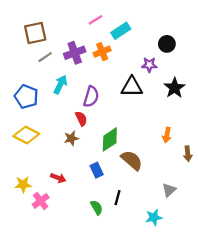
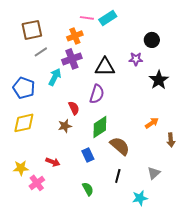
pink line: (96, 20) -> (87, 18), turned 40
cyan rectangle: (121, 31) -> (108, 18), moved
orange cross: (102, 52) -> (75, 36), moved
purple cross: (75, 53) -> (72, 59), moved
black triangle: (132, 87) -> (105, 67), moved
purple semicircle: (91, 97) -> (97, 94), moved
yellow diamond: (26, 135) -> (24, 123), turned -40
orange arrow: (167, 135) -> (152, 123), turned -136
black line: (117, 198) -> (118, 176), moved

